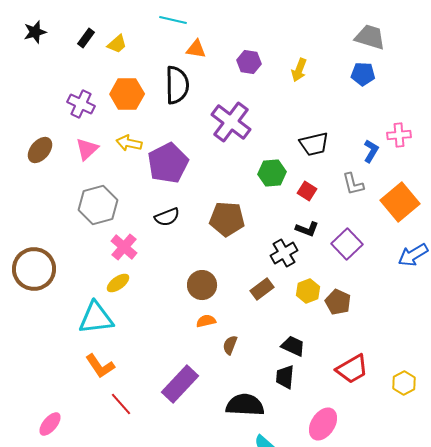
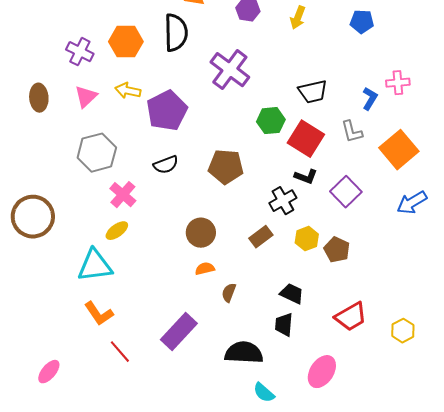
brown ellipse: (40, 150) -> (39, 98), turned -44
red square: (307, 191) -> (306, 139), size x1.8

